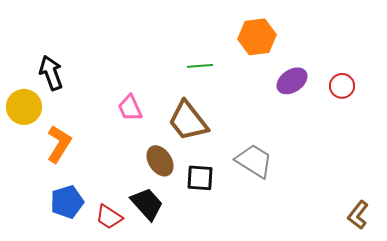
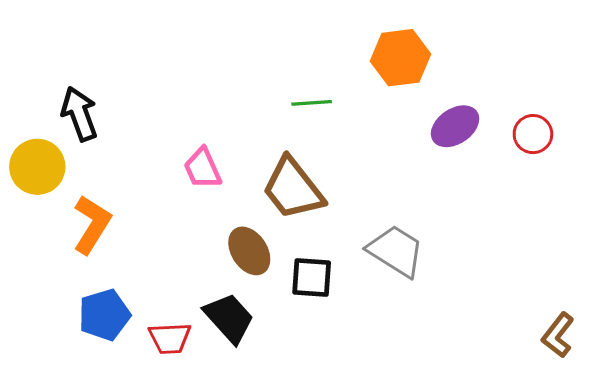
red trapezoid: (109, 217) -> (170, 338), turned -36

